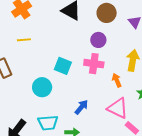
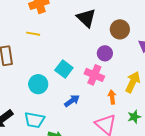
blue arrow: (81, 107) -> (72, 101), moved

